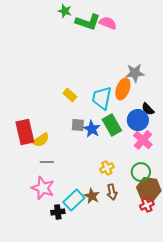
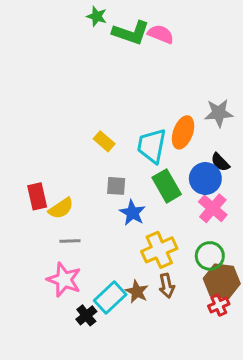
gray star: (135, 73) -> (219, 113), moved
blue star: (92, 129) -> (132, 213), moved
red rectangle: (25, 132) -> (37, 196), size x0.7
yellow cross: (107, 168) -> (159, 250), size x1.6
black cross: (58, 212) -> (86, 315), turned -32

